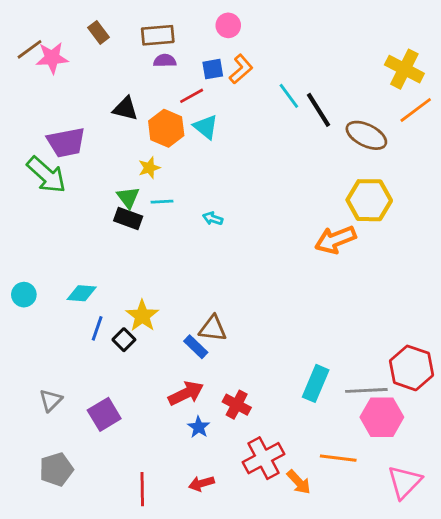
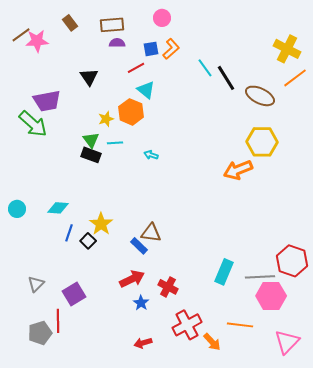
black triangle: (125, 109) -> (89, 77), turned 42
orange hexagon: (166, 128) -> (131, 112), moved
red line: (142, 489) -> (58, 321), moved

